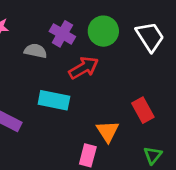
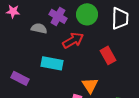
white trapezoid: (150, 37) -> (120, 18), turned 35
red rectangle: (143, 110) -> (108, 55), moved

